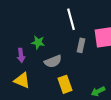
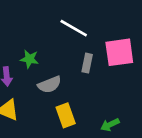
white line: (71, 19) -> (74, 28), turned -45

